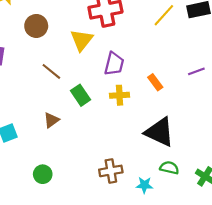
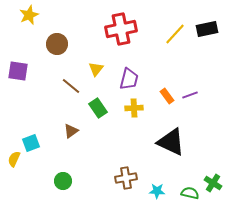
yellow triangle: (82, 40) -> (96, 69), moved, size x0.7
purple line: (196, 71) -> (190, 95), moved
green semicircle: (169, 168) -> (190, 193), moved

